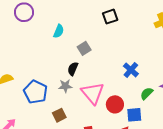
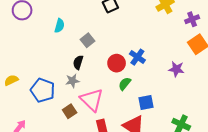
pink triangle: (93, 93) -> (92, 100), moved
green semicircle: (147, 93) -> (125, 84), moved
red circle: (115, 104) -> (117, 63), moved

